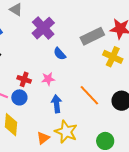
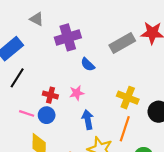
purple cross: (43, 28) -> (68, 37), turned 30
yellow cross: (113, 57) -> (128, 98), moved
orange line: (89, 95) -> (125, 129), moved, turned 65

